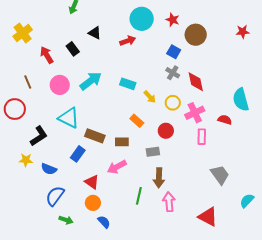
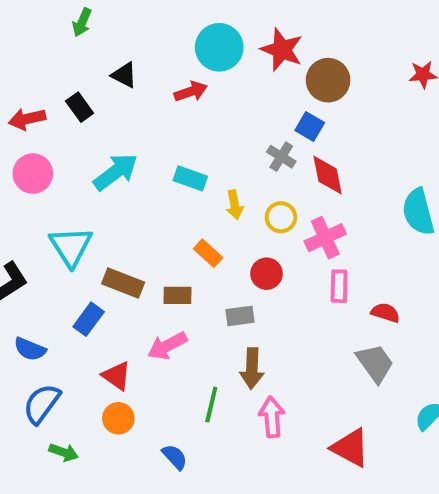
red star: (173, 20) -> (282, 50), size x1.5
blue square: (174, 52) -> (310, 127), moved
red arrow: (47, 55) -> (27, 119), turned -72
pink circle: (60, 85) -> (33, 174), moved
yellow arrow: (150, 97) -> (235, 205), turned 32
cyan triangle: (69, 118) -> (71, 246), turned 30
red semicircle: (225, 120) -> (385, 313), moved
blue semicircle: (104, 222) -> (175, 457), moved

